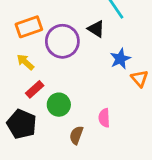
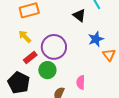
purple circle: (62, 41) -> (54, 47), moved

